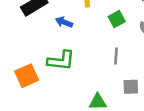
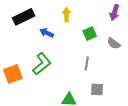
green L-shape: (61, 61) -> (42, 64), turned -50

